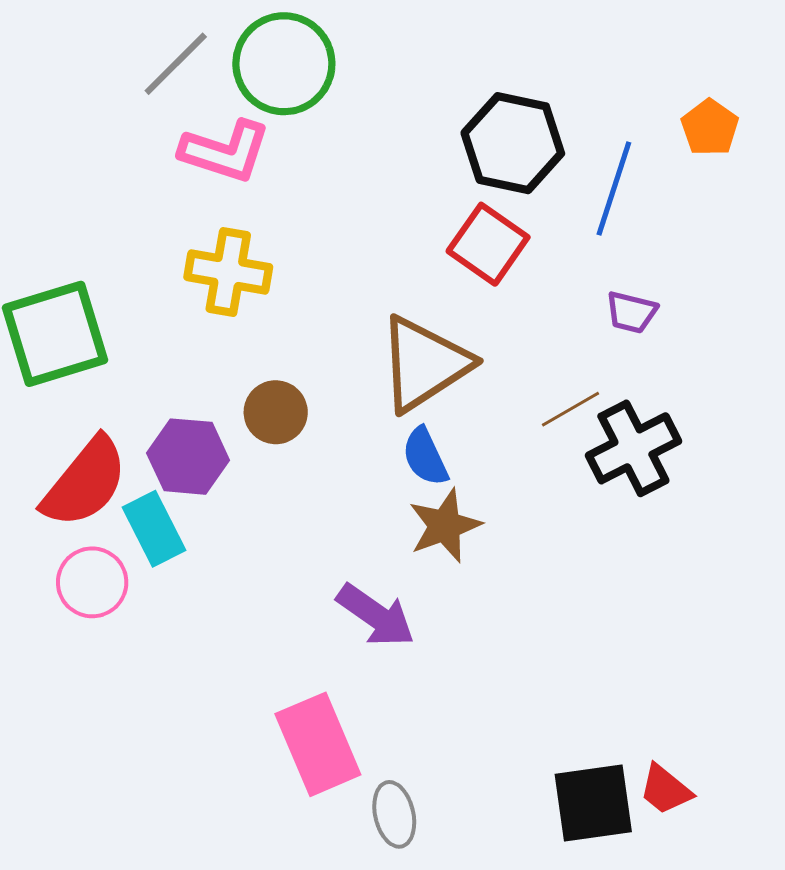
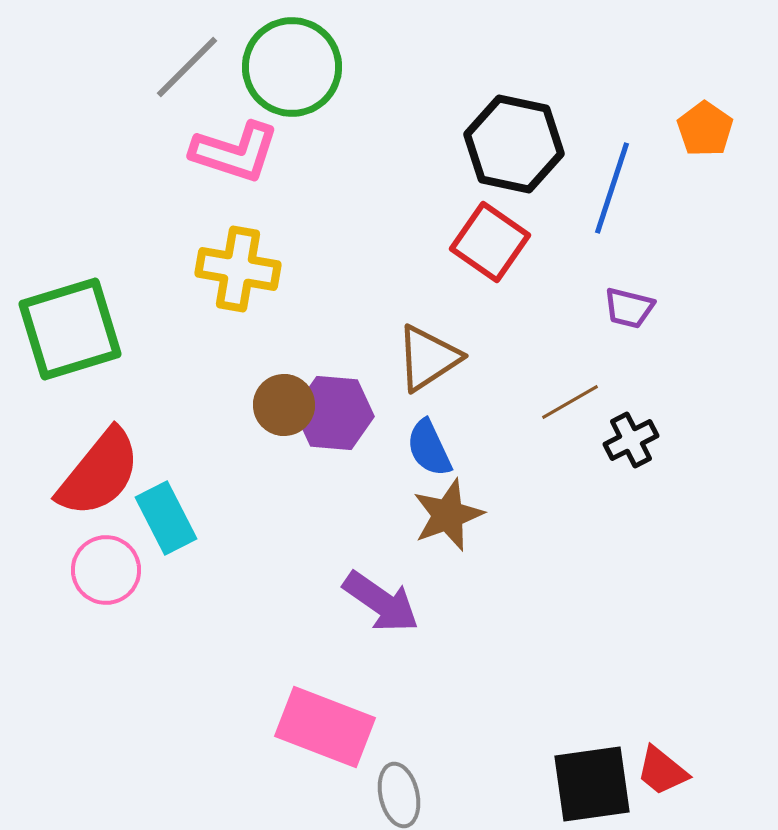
brown triangle: (424, 364) -> (428, 358), size x0.7
black cross: (633, 448) -> (631, 440), size x0.6
purple hexagon: (188, 457) -> (334, 413), moved
pink rectangle: (318, 744) -> (325, 727), turned -46

